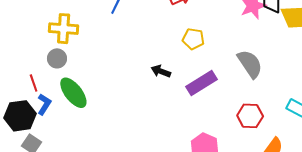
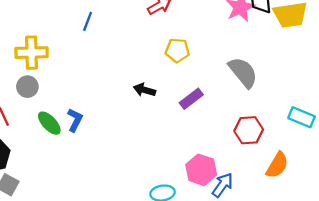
purple rectangle: (202, 83) -> (191, 99), size x0.7
green ellipse: (73, 93) -> (49, 123), size x0.7
blue L-shape: (44, 104) -> (75, 120), moved

